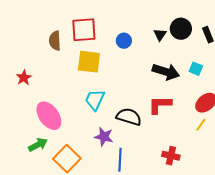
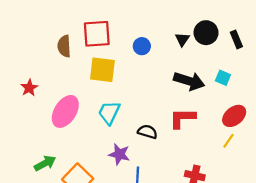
pink ellipse: (49, 116) -> (65, 111), moved, turned 68
black semicircle: (129, 117) -> (147, 132), size x0.7

